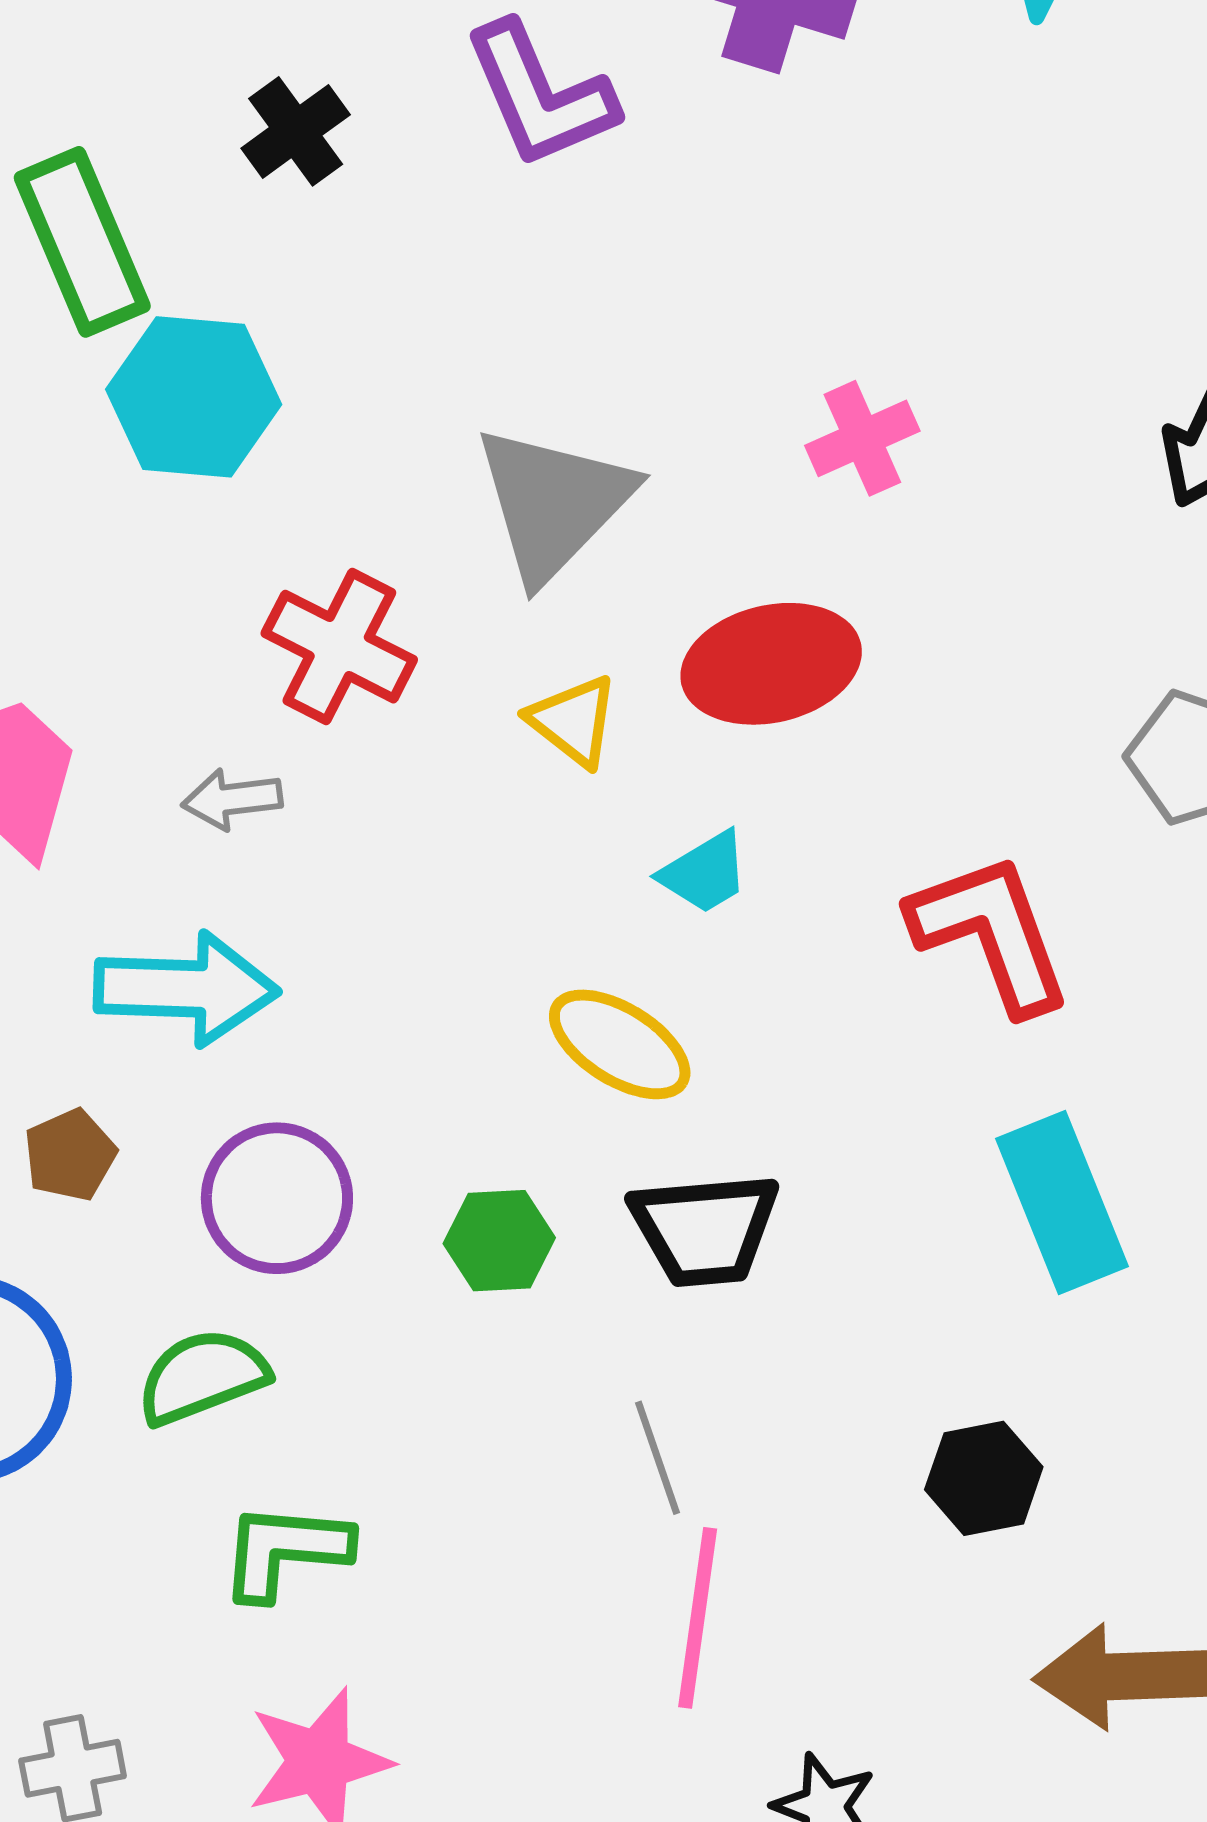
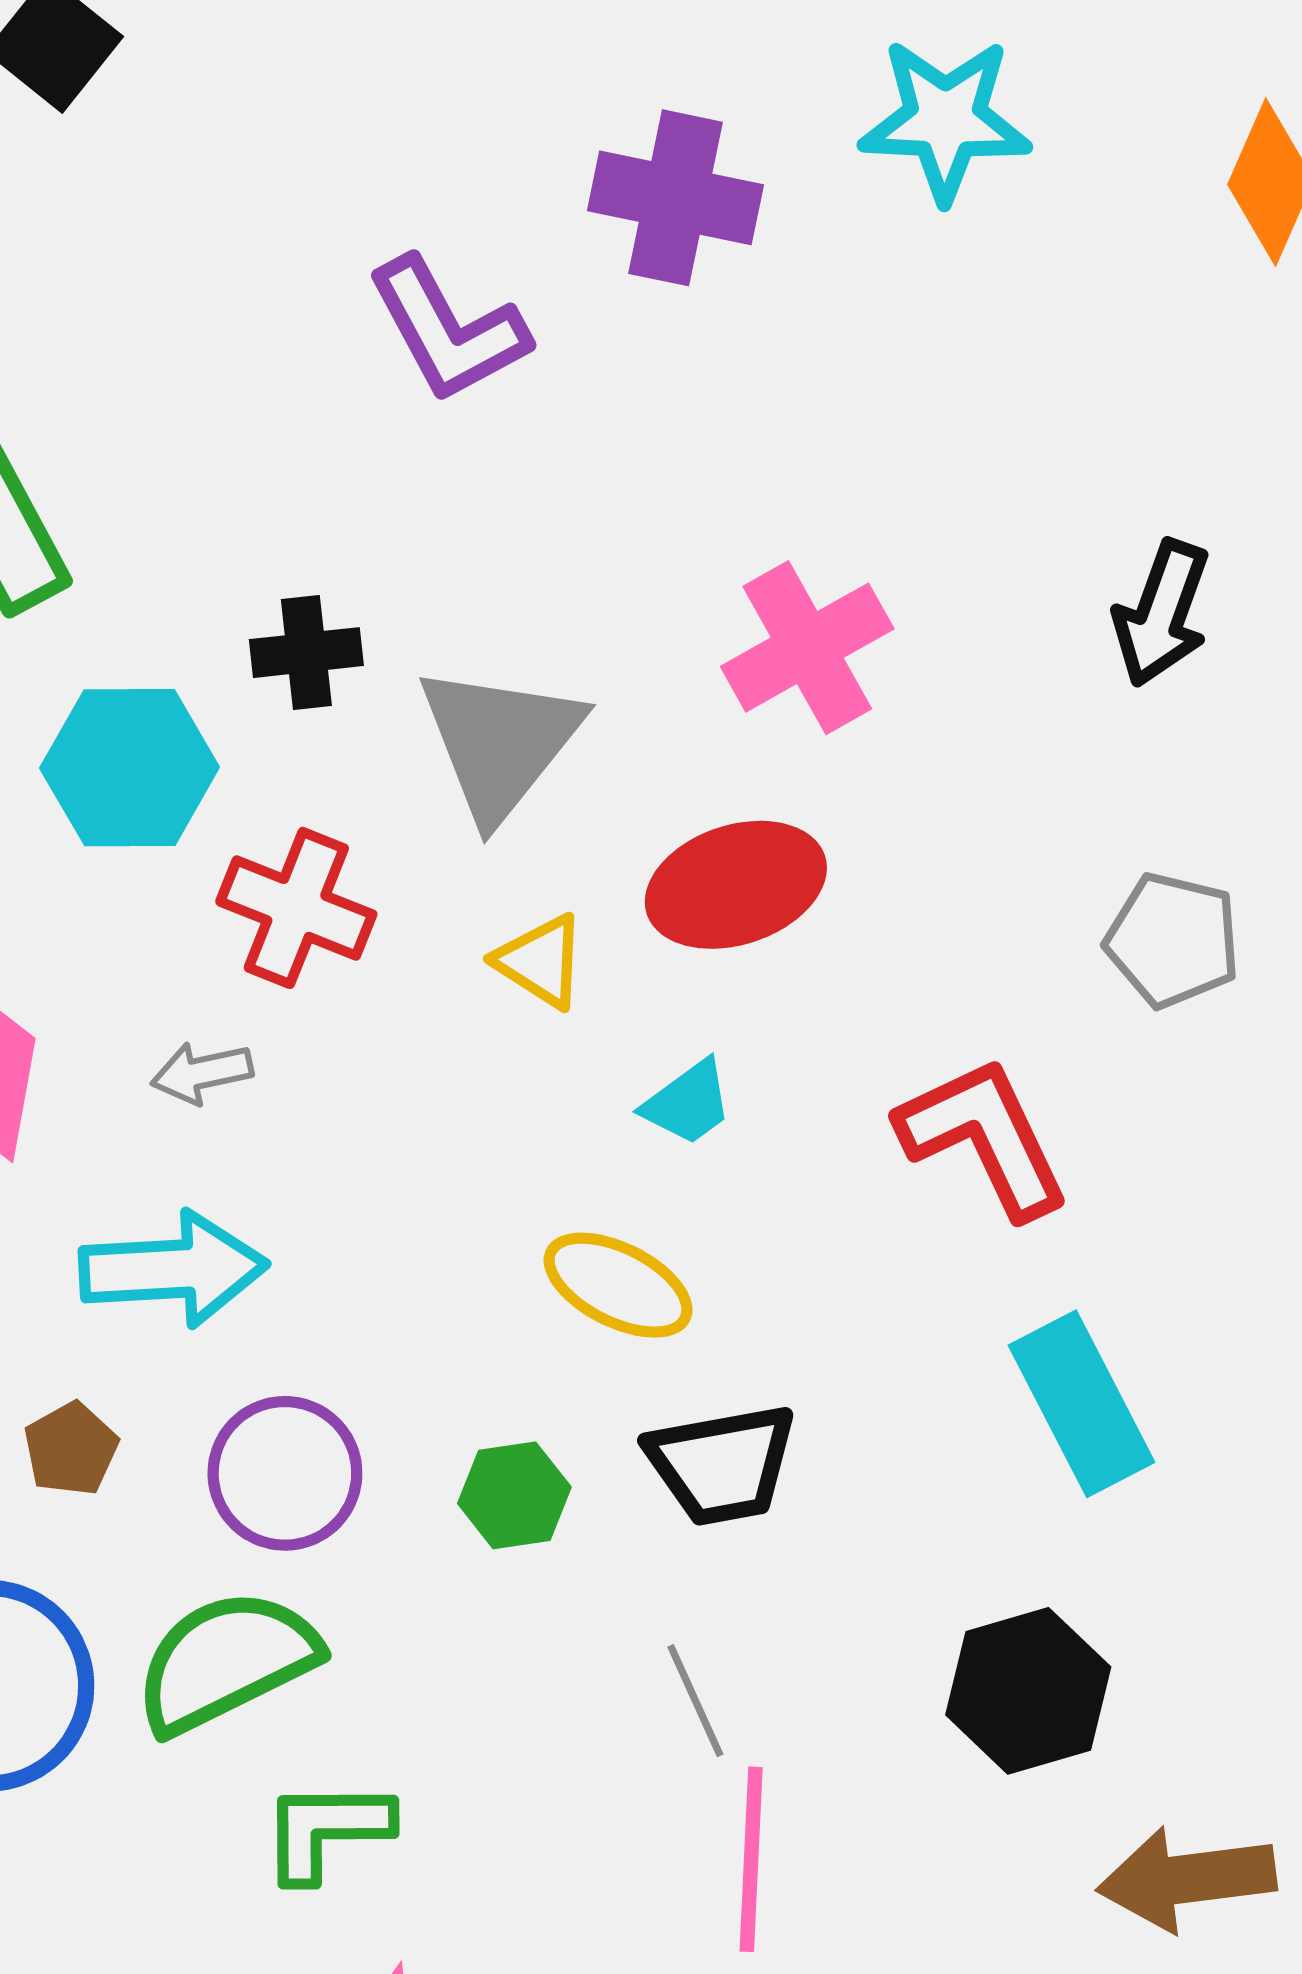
black cross: (296, 131) -> (306, 653), moved, turned 35
cyan hexagon: (194, 397) -> (130, 768), moved
pink cross: (862, 438) -> (807, 648), size x1.5
green semicircle: (202, 1377) -> (226, 1661), size x1.4
black hexagon: (984, 1478) -> (1028, 1691), size x1.4

